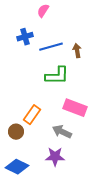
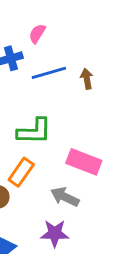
pink semicircle: (43, 11) -> (37, 34), moved
green L-shape: (57, 76) -> (34, 131), moved

